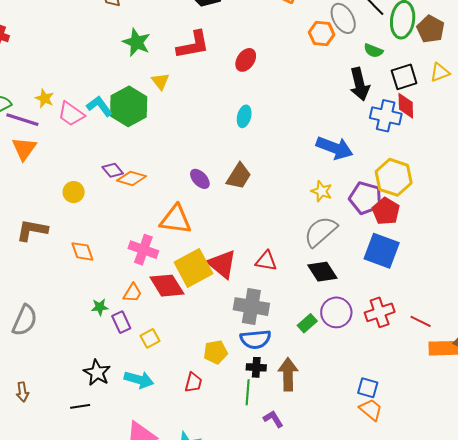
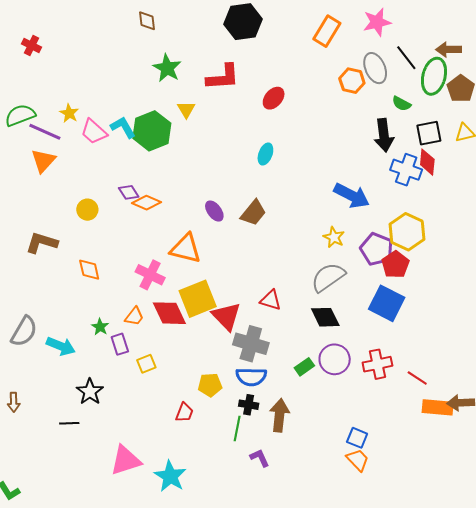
red triangle: (222, 264) -> (226, 316), moved
green star: (100, 307) -> (100, 327), turned 30
cyan arrow: (139, 380) -> (61, 346), moved

